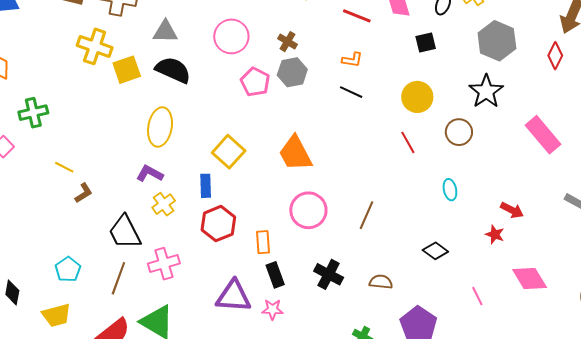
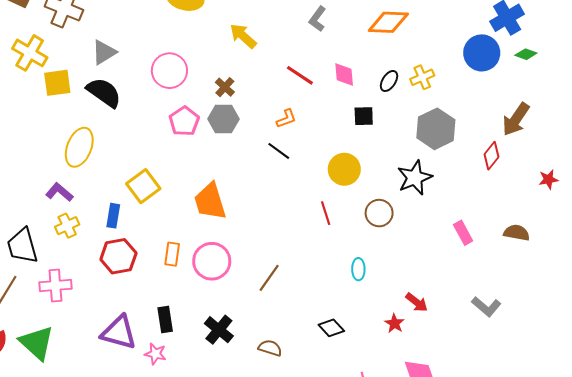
gray triangle: (165, 32) -> (104, 52), turned -44
orange L-shape: (352, 60) -> (286, 119), turned -40
pink rectangle: (543, 135) -> (463, 233), size x0.6
orange rectangle: (263, 242) -> (172, 254), moved

